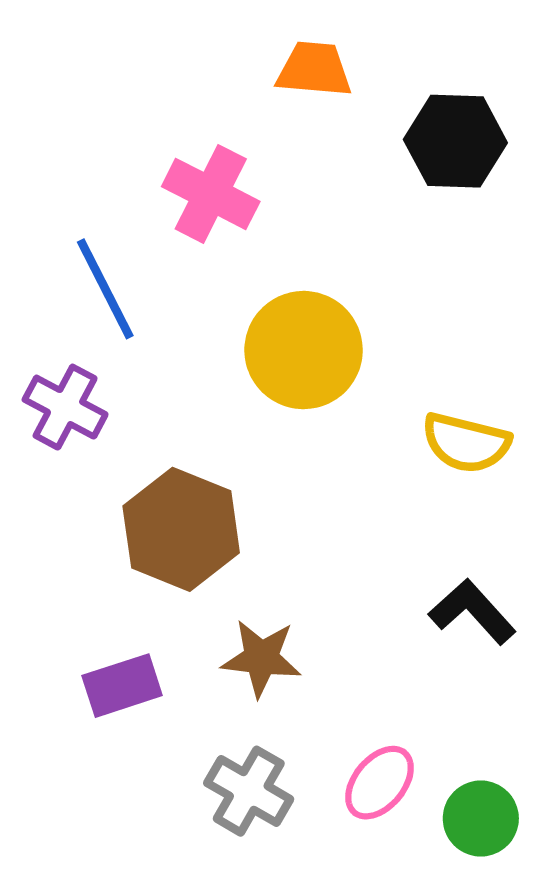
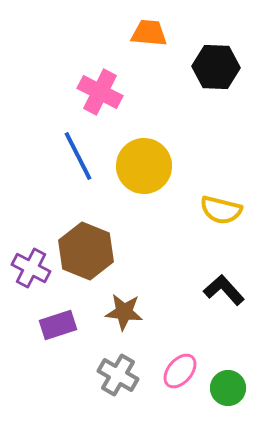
blue line: (105, 289) -> (78, 156), moved
purple cross: (65, 407) -> (31, 268), moved

